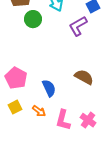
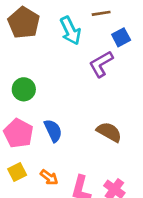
green circle: (33, 19) -> (24, 89), moved
blue semicircle: (49, 88) -> (53, 131), moved

